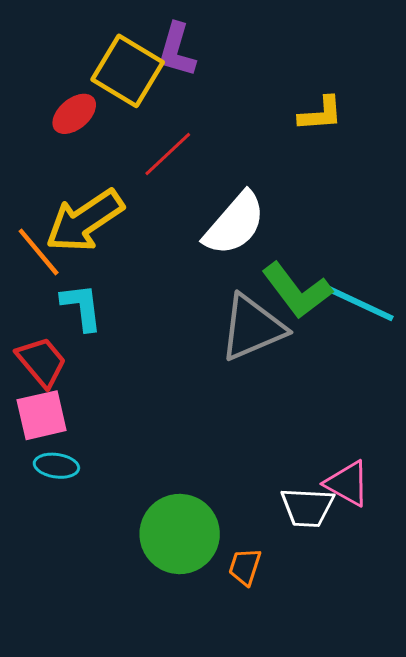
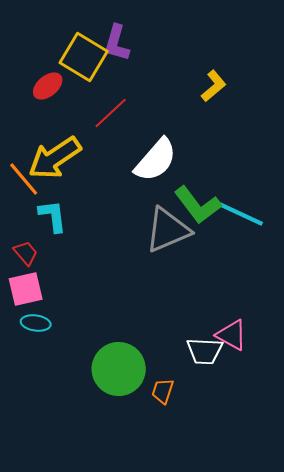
yellow L-shape: (321, 114) -> (214, 86), turned -36
red trapezoid: (42, 362) -> (26, 253), size x0.7

